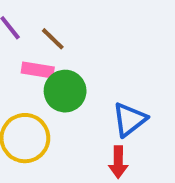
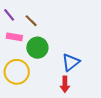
pink rectangle: (38, 70) -> (14, 37), moved

